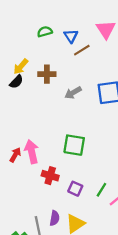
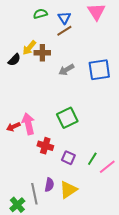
brown line: (82, 50) -> (64, 31), moved
yellow arrow: (21, 67) -> (29, 48), moved
green square: (74, 145) -> (67, 118), turned -35
red arrow: (15, 155) -> (13, 127), turned -144

